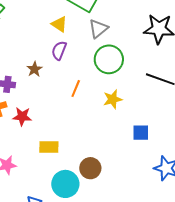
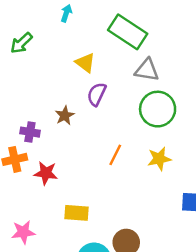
yellow triangle: (59, 24) -> (85, 63), moved
gray triangle: (98, 29) -> (147, 70), turned 45
orange line: (76, 88) -> (115, 155), moved

